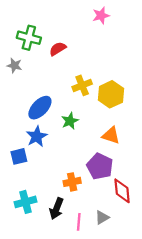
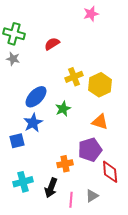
green cross: (29, 38) -> (14, 34), moved
purple pentagon: (100, 166) -> (90, 150), turned 30

